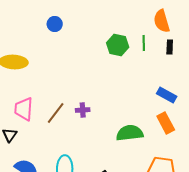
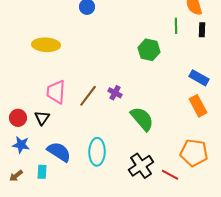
green hexagon: (118, 45) -> (149, 50), moved
purple cross: (83, 110) -> (115, 93), turned 32
green semicircle: (130, 133) -> (142, 119), moved, turned 56

